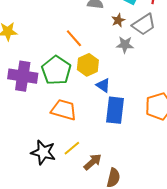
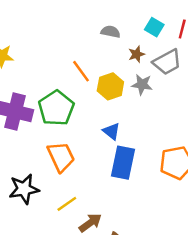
yellow hexagon: (88, 65) -> (110, 86), moved
orange trapezoid: (64, 110) -> (61, 157), turned 44
black star: (43, 152) -> (24, 189), moved, turned -30

